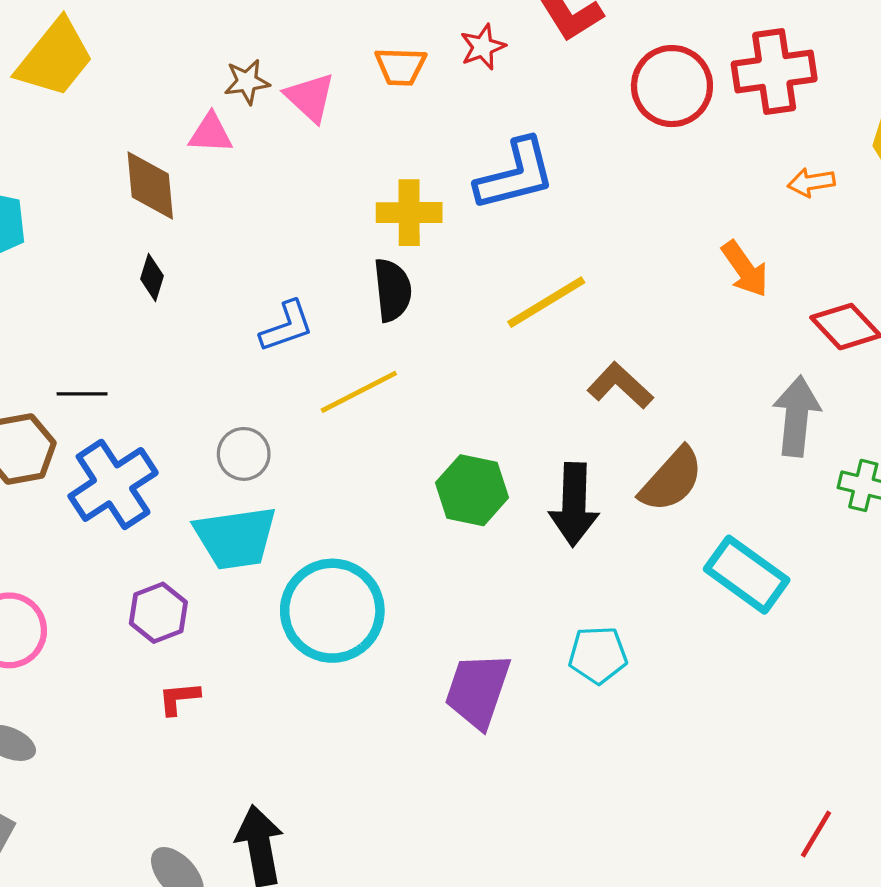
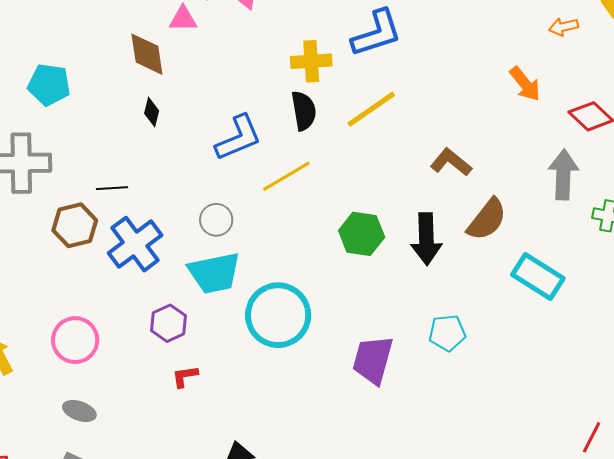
yellow line: (546, 302) -> (371, 109), moved
blue L-shape: (287, 326) -> (238, 138), size x1.4

